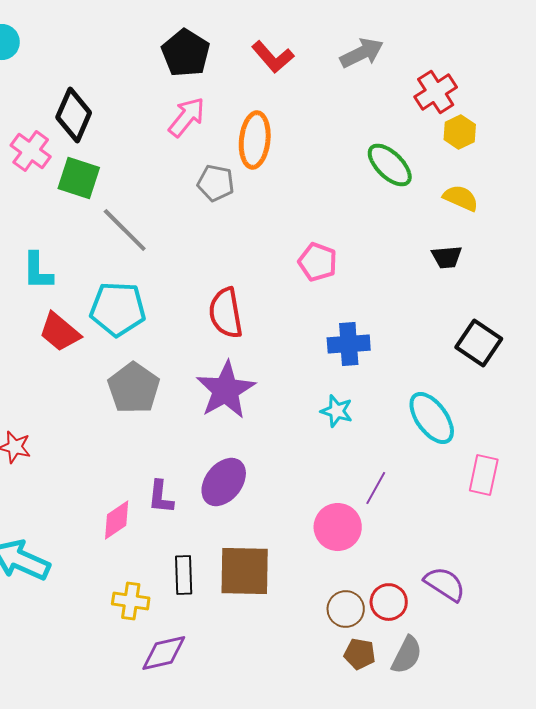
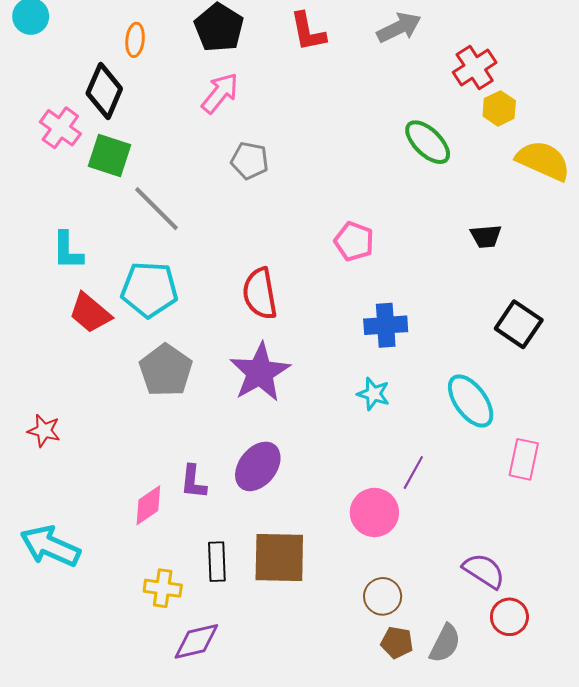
red L-shape: (273, 57) -> (308, 32), turned 30
orange ellipse: (255, 140) -> (135, 40), moved, size x0.6
yellow semicircle: (461, 198) -> (543, 161), moved, size x1.5
red circle: (389, 602) -> (509, 617), moved

